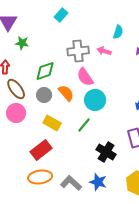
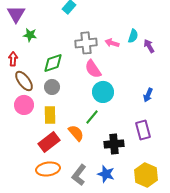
cyan semicircle: (118, 32) -> (133, 36), moved
orange semicircle: (66, 93) -> (76, 133), moved
yellow rectangle: (52, 123) -> (50, 115), moved, turned 60
black cross: (106, 152) -> (114, 144), turned -36
gray L-shape: (71, 183) -> (79, 175), turned -95

